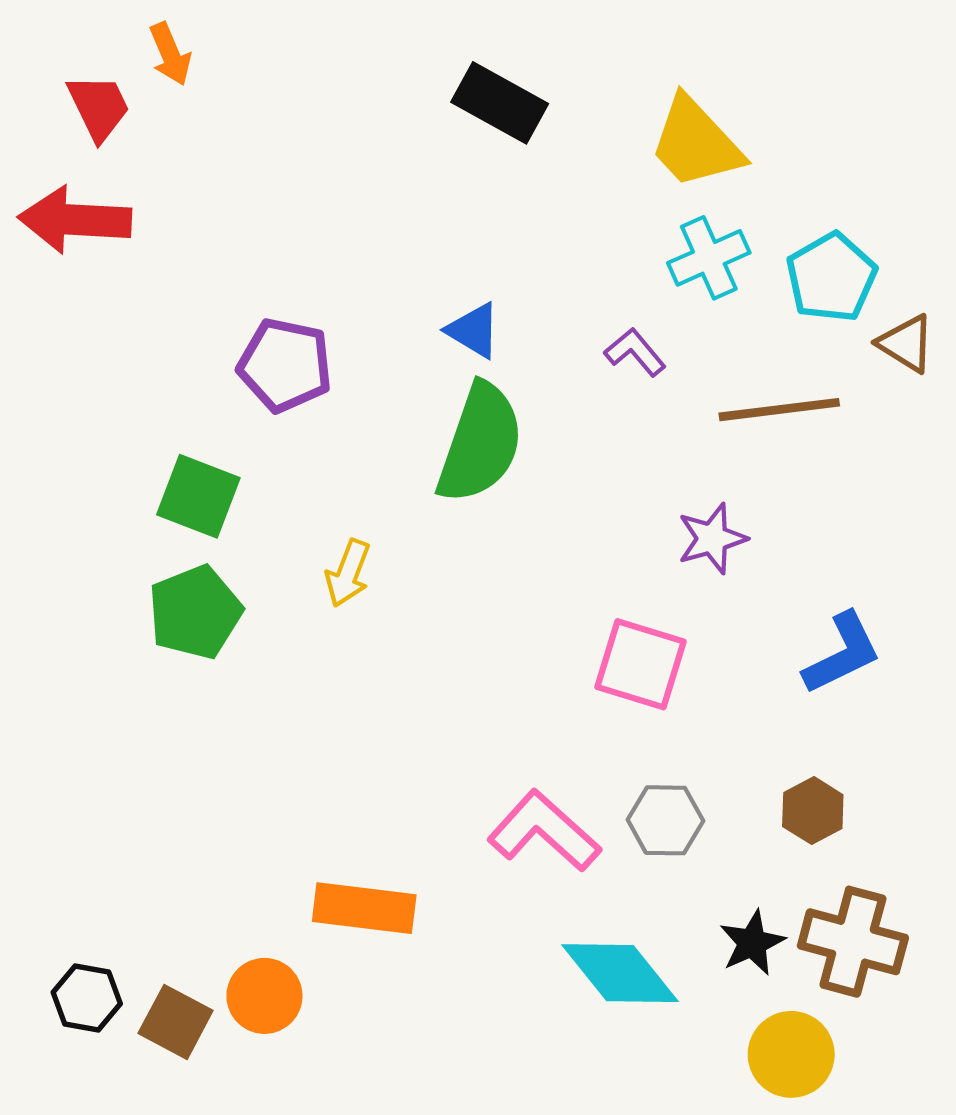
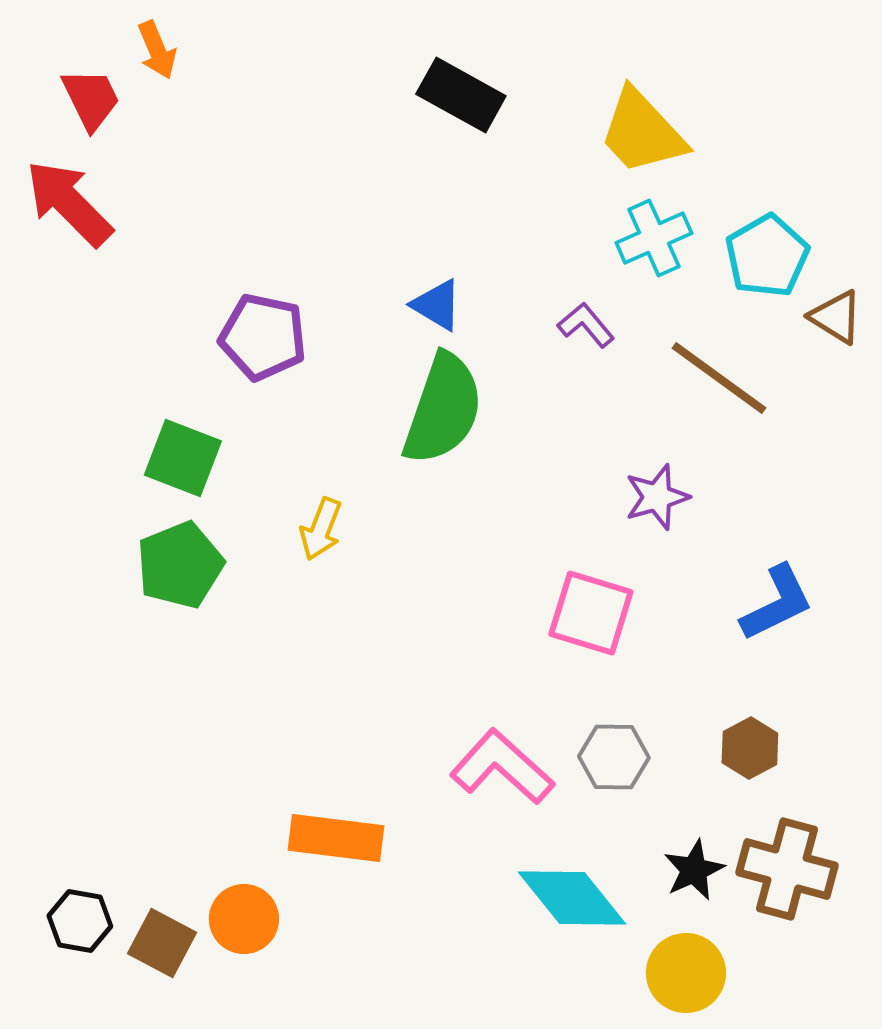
red arrow: (75, 220) -> (69, 203), turned 42
brown line: (779, 410) -> (719, 378), turned 43
yellow circle: (791, 1054) -> (686, 973), moved

